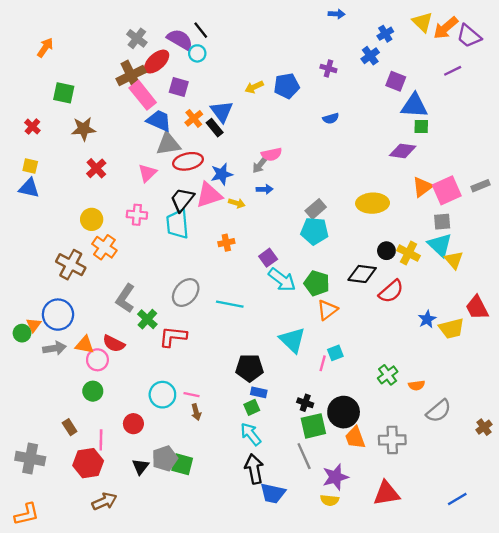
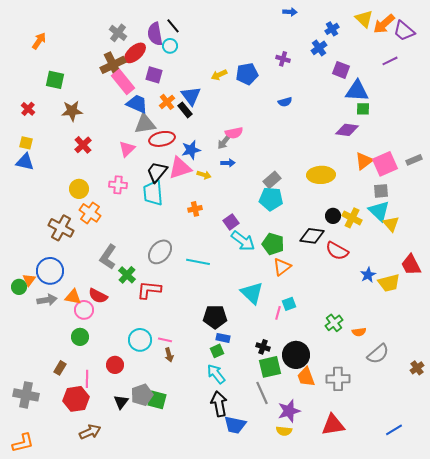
purple semicircle: (180, 39) -> (155, 34), turned -130
red semicircle: (391, 291) -> (337, 251), turned 70
brown rectangle: (70, 427) -> (60, 368), turned 64

